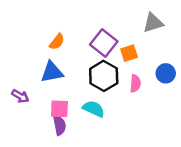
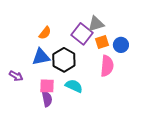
gray triangle: (153, 23) -> (96, 24), moved
blue circle: (166, 73) -> (121, 45), moved
black hexagon: (104, 76) -> (64, 60), moved
pink semicircle: (135, 83) -> (107, 66), size x1.5

